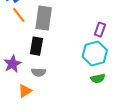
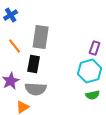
orange line: (19, 15) -> (15, 46), moved
gray semicircle: (39, 72) -> (36, 89), size x1.5

